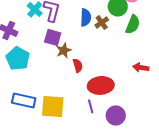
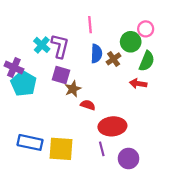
cyan pentagon: (18, 58) -> (24, 84), moved
red semicircle: (78, 65) -> (88, 105), turned -56
red arrow: (141, 67) -> (138, 84), moved

